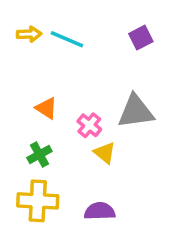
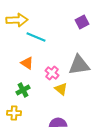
yellow arrow: (29, 34) -> (17, 20), size x1.5
cyan line: (67, 39) -> (36, 37), moved
yellow cross: (38, 201) -> (14, 113), moved, size x0.6

